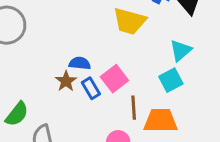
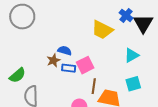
cyan square: (171, 80) -> (133, 84), moved
blue rectangle: (91, 88) -> (69, 68), turned -64

